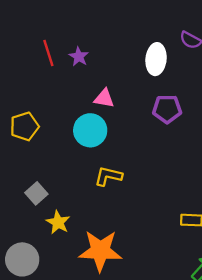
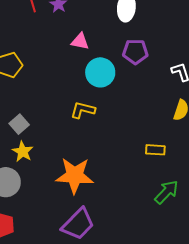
cyan circle: (90, 130) -> (100, 72), moved
yellow star: (58, 222) -> (23, 152), moved

